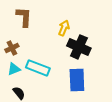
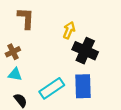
cyan rectangle: (38, 68) -> (52, 88), moved, turned -55
cyan triangle: (14, 69) -> (15, 74), turned 32

